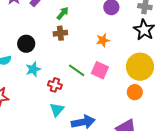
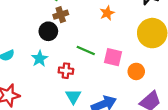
black circle: (26, 44) -> (48, 31), moved
pink square: (100, 70) -> (113, 57), moved
orange circle: (135, 92) -> (136, 71), moved

